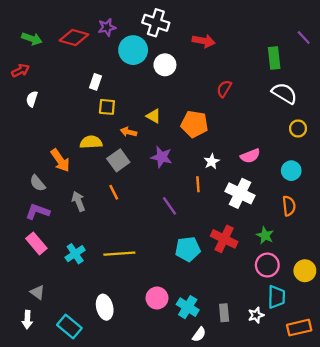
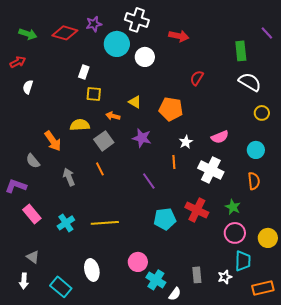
purple L-shape: (38, 212) -> (16, 186), moved
cyan cross: (188, 307) -> (156, 280), moved

